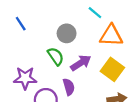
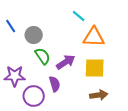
gray circle: (67, 33) -> (34, 35), moved
yellow square: (112, 69) -> (95, 68), turned -35

